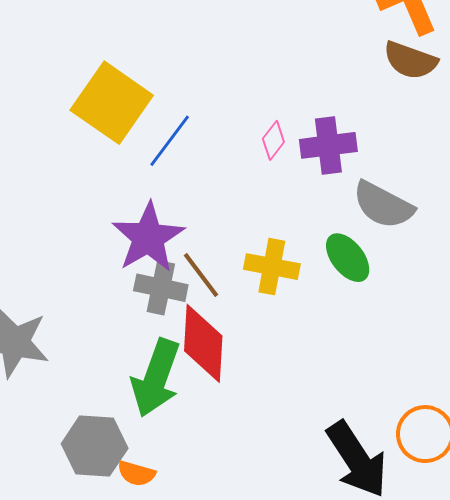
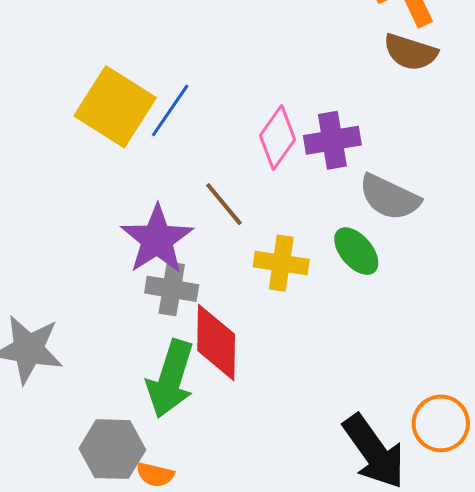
pink diamond: (273, 140) -> (278, 137), size x1.6
blue line: (170, 141) -> (170, 110), moved
brown line: (201, 275) -> (224, 204), moved

